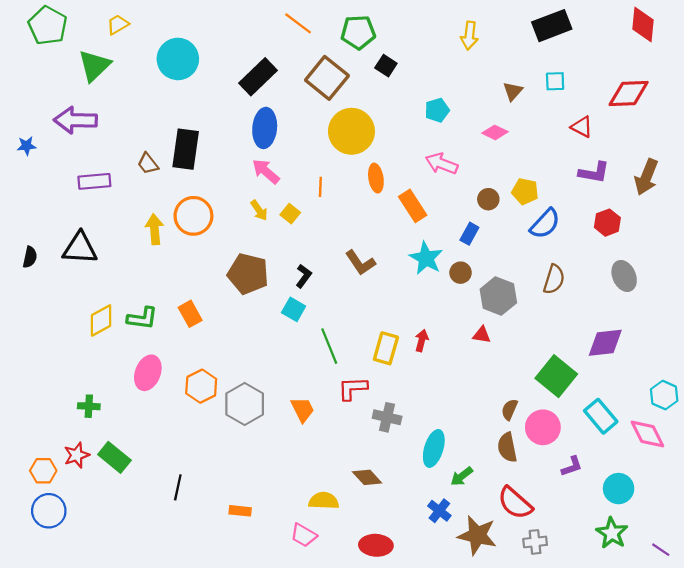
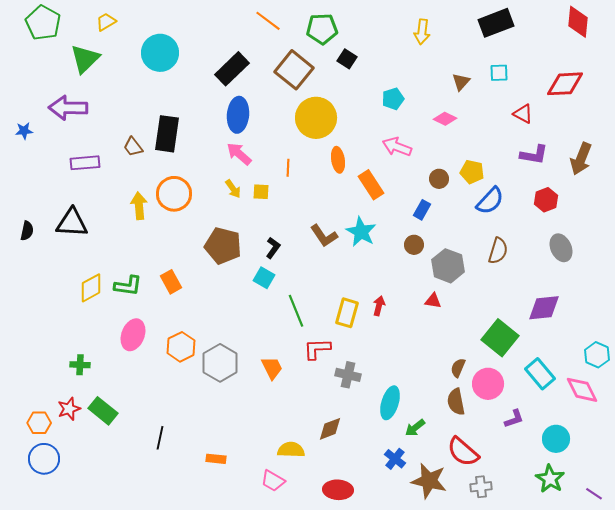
yellow square: (290, 214) -> (261, 192), turned -36
cyan star: (426, 258) -> (361, 232), moved
brown diamond: (367, 477) -> (330, 429), turned -68

